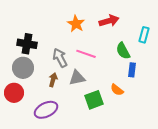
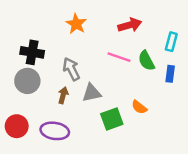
orange star: (76, 24) -> (76, 24), moved
pink line: (86, 54) -> (119, 57), moved
blue rectangle: (132, 70) -> (170, 74), moved
red circle: (14, 93) -> (17, 126), moved
purple ellipse: (46, 110) -> (55, 131), turned 35

